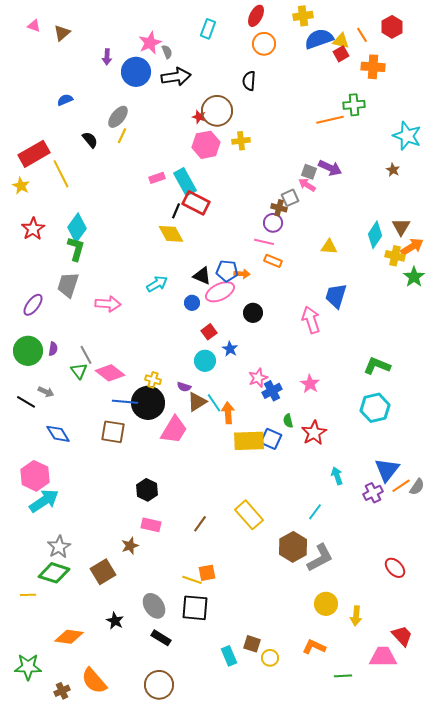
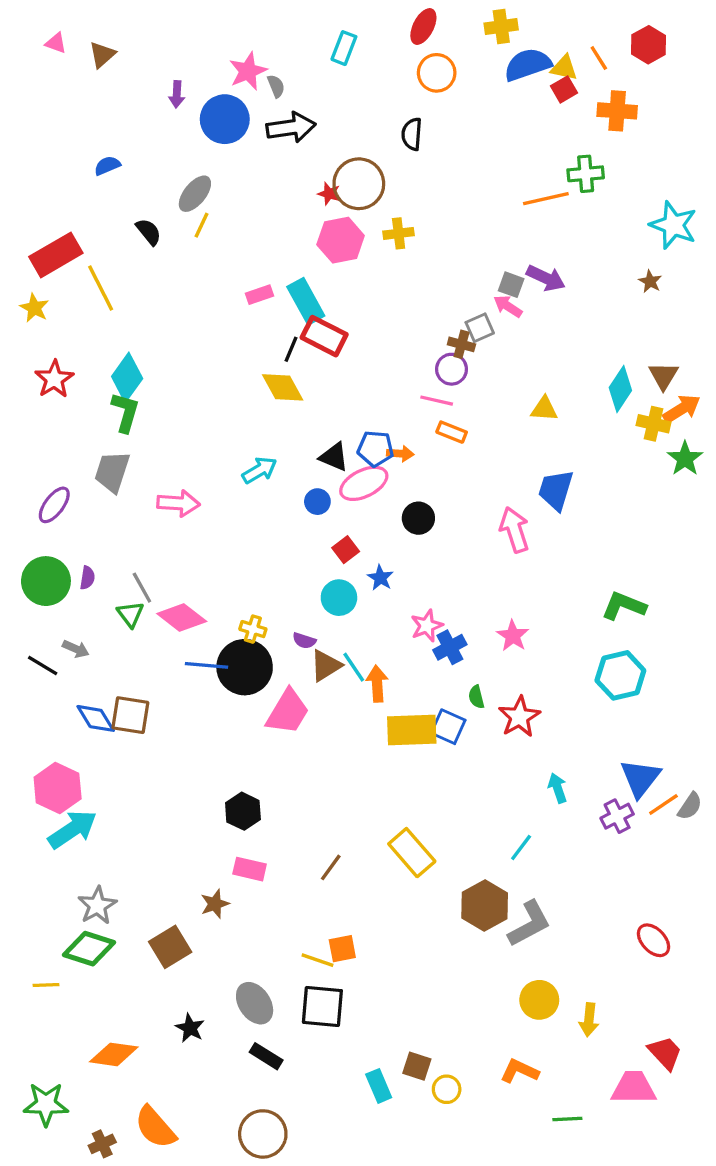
brown square: (113, 432) -> (130, 715), moved

